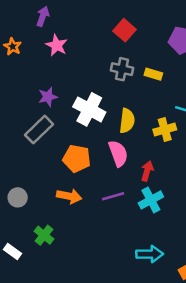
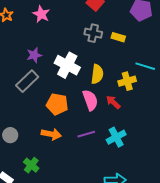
red arrow: (147, 171) -> (113, 102), moved, turned -63

